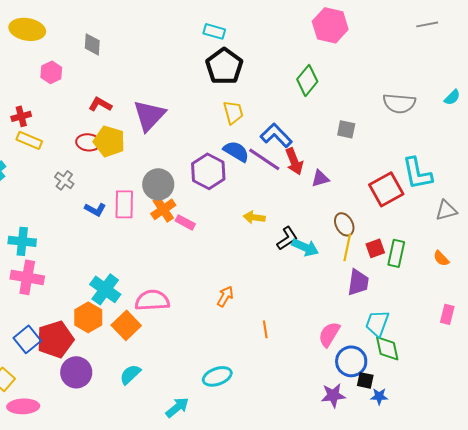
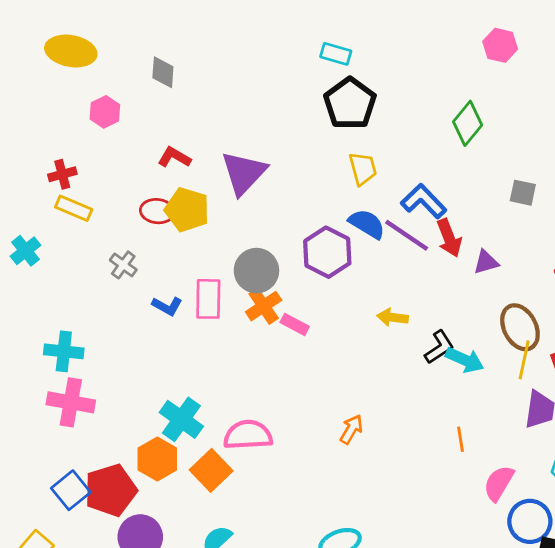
pink hexagon: (330, 25) -> (500, 45), size x0.7
brown ellipse: (344, 224) -> (520, 327), size x1.4
orange line: (265, 329) -> (460, 439), moved

